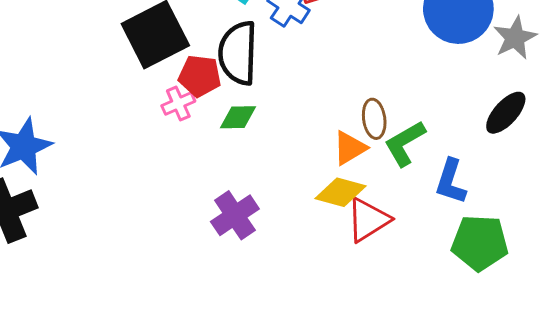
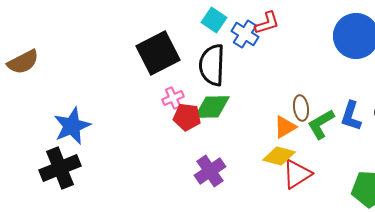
red pentagon: (200, 76) -> (187, 117), moved
green diamond: (238, 117) -> (212, 107), size x1.5
blue L-shape: (451, 182) -> (351, 116), moved

